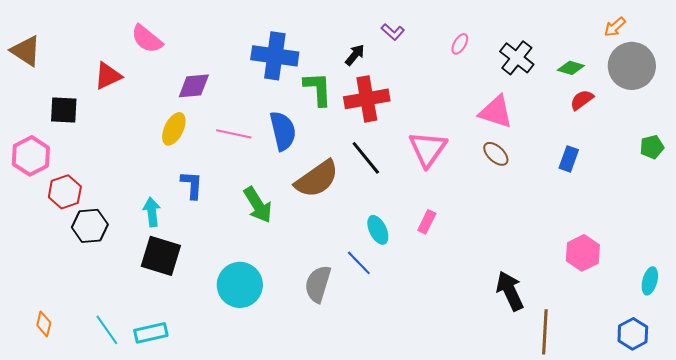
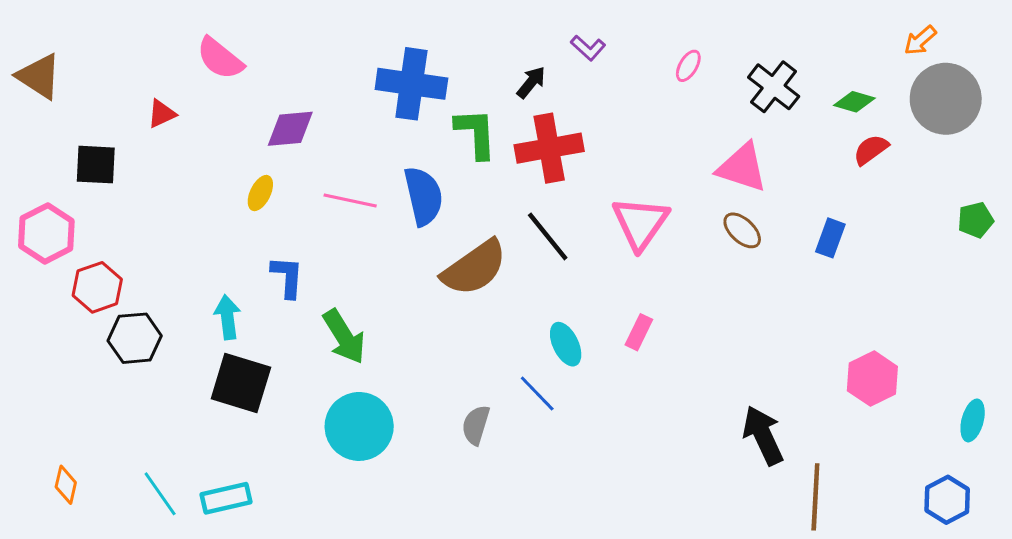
red triangle: (108, 76) -> (162, 114), size x0.7
yellow ellipse: (174, 129) -> (260, 193), size x0.7
blue rectangle: (569, 159) -> (830, 238), moved
green arrow: (258, 205) -> (344, 337), moved
gray semicircle: (318, 284) -> (476, 425), size x0.7

